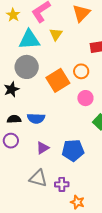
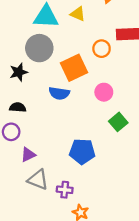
yellow triangle: (56, 34) -> (78, 14), turned -48
orange circle: (81, 71) -> (102, 49), moved
blue semicircle: (36, 118) -> (59, 93), moved
purple triangle: (43, 148) -> (28, 155), moved

